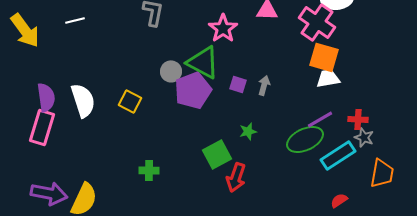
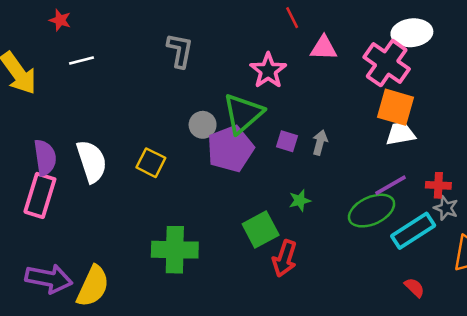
green triangle: (203, 62) -> (243, 113), turned 51
green cross: (149, 170) -> (175, 250), size x1.8
red semicircle: (339, 200) -> (414, 287), turned 78

